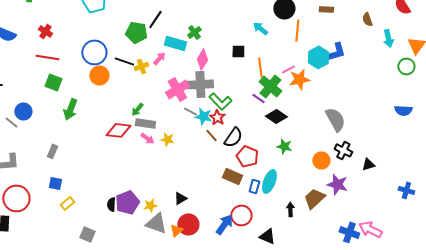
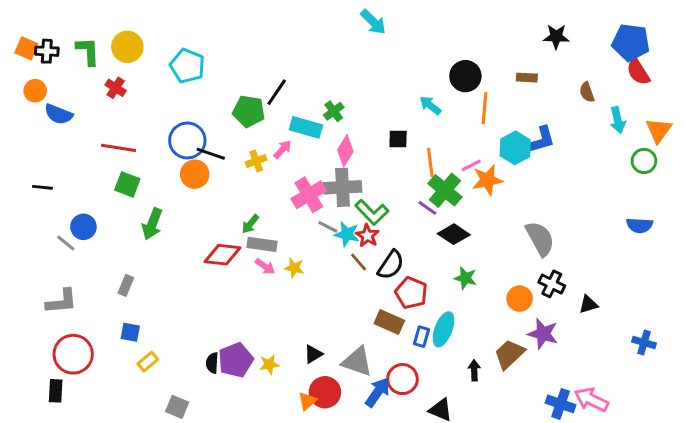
red cross: (45, 31) -> (116, 88), moved
black line: (124, 61) -> (211, 154), moved
gray triangle: (156, 223) -> (357, 362), moved

